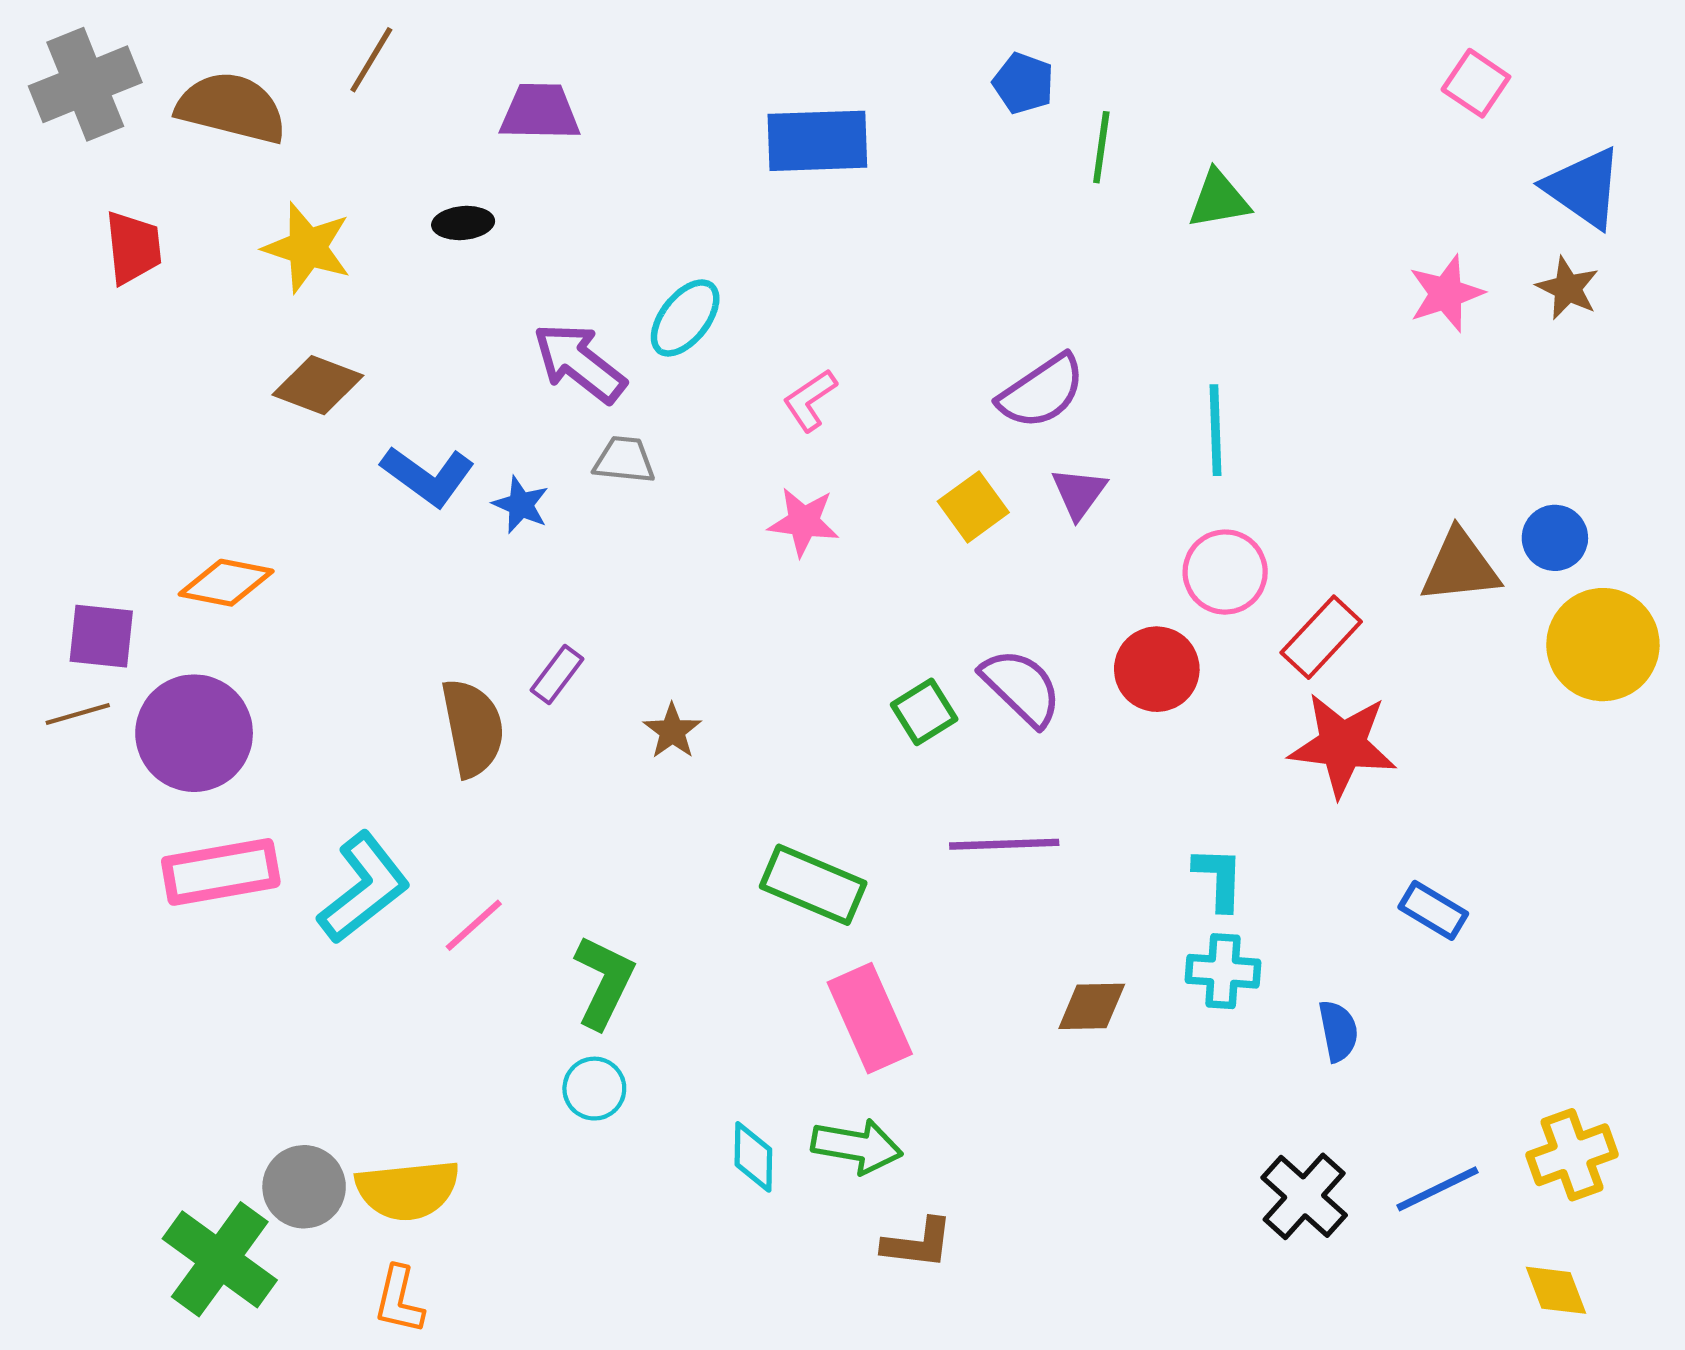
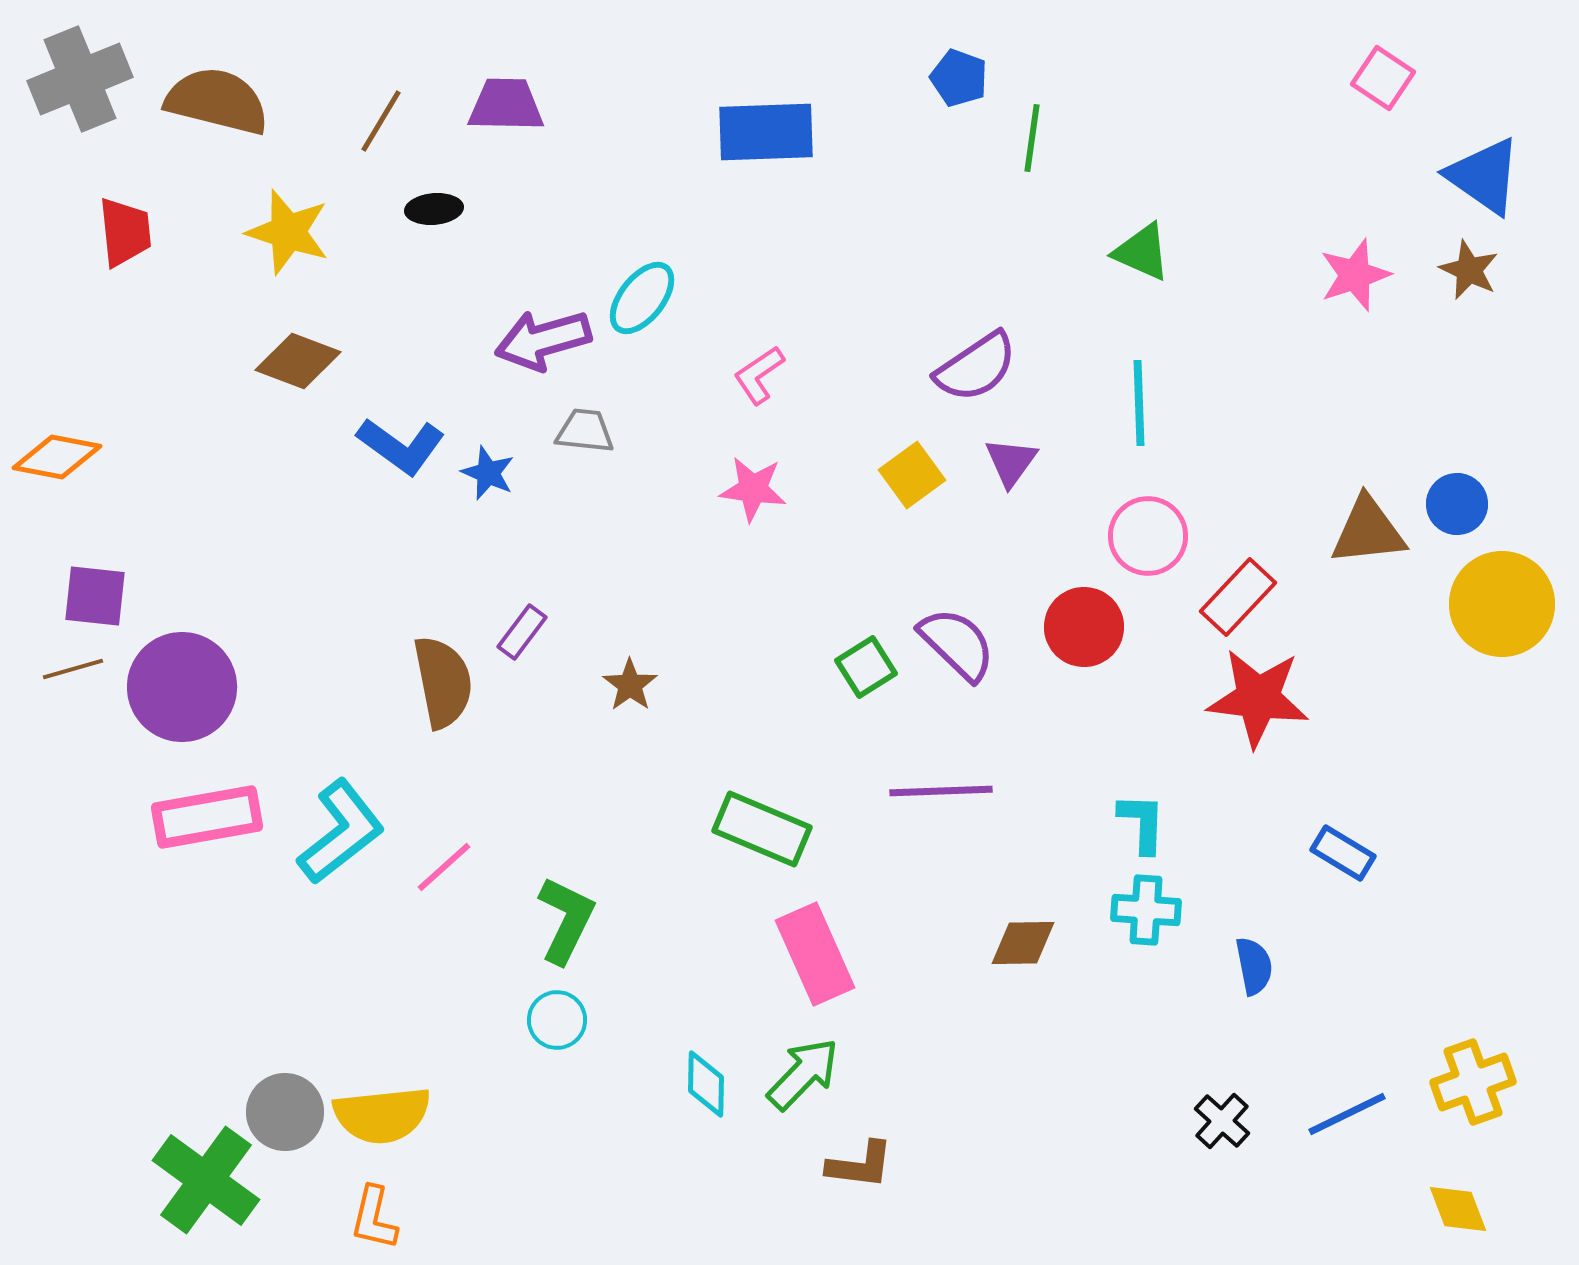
brown line: (371, 60) -> (381, 121), moved
green triangle: (1219, 200) -> (1142, 252), moved, turned 34
purple arrow: (579, 363) -> (543, 340), turned -54
orange diamond: (226, 583) -> (57, 457), moved
green arrow: (857, 1146) -> (803, 1074), turned -56
black cross: (1304, 1196) -> (1222, 1121), size x0.7

